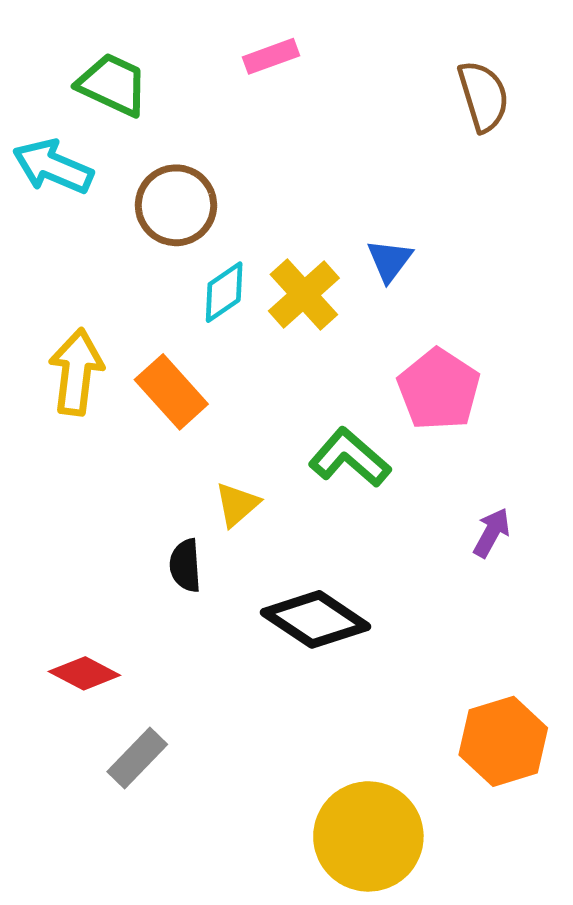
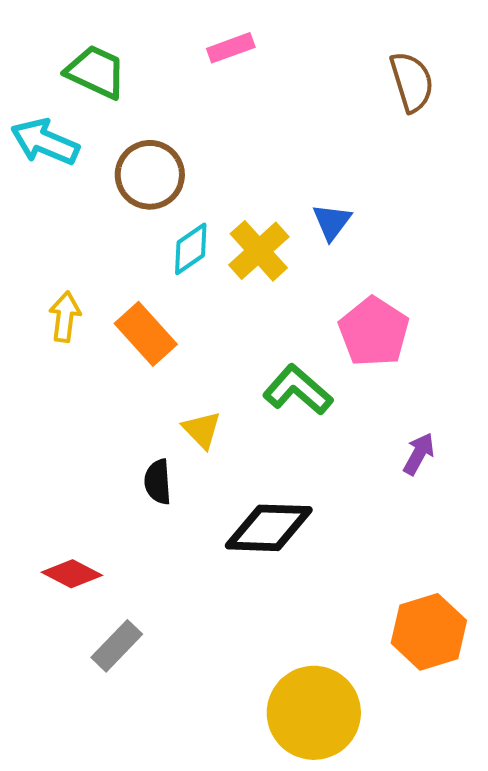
yellow arrow: (76, 372) -> (65, 317), size x0.7
yellow triangle: (237, 504) -> (202, 430), turned -33
black diamond: (316, 619) -> (269, 528), turned -32

